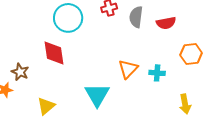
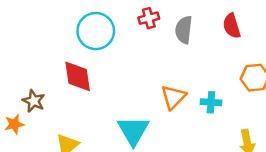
red semicircle: (166, 23) -> (232, 26), moved, turned 84

